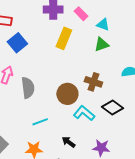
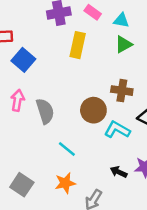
cyan line: (40, 122) -> (67, 149), turned 70
black arrow: (69, 142) -> (119, 172), moved

